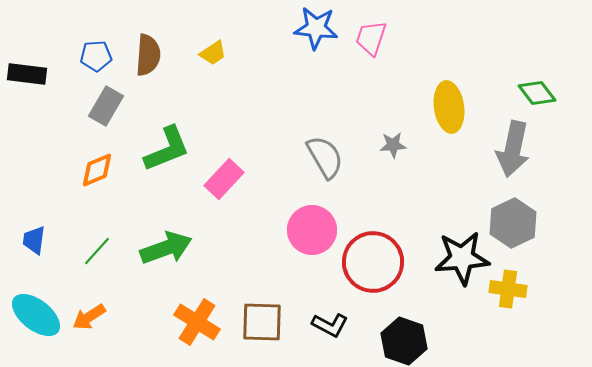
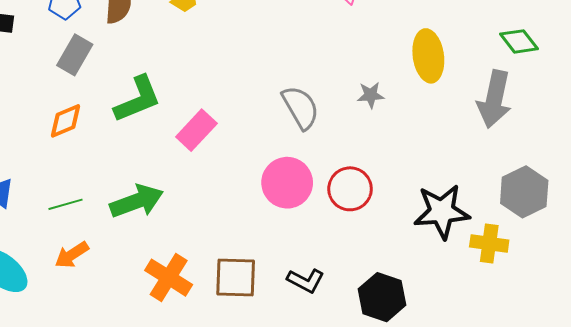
gray hexagon: (513, 223) -> (524, 192), moved
green line: (97, 251) -> (66, 204), turned 32
red circle: (373, 262) -> (350, 189), moved, size x0.7
orange arrow: (89, 317) -> (72, 255), moved

